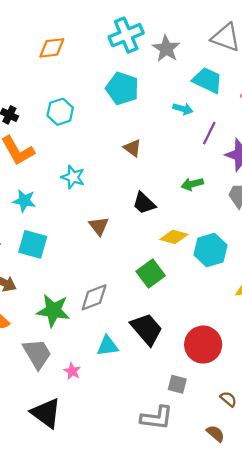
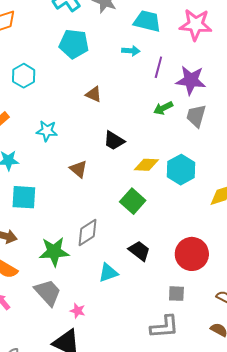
green arrow: (192, 184) -> (163, 108), moved
black trapezoid: (147, 329) -> (139, 251), size x0.7
pink star: (72, 371) -> (78, 311), moved

